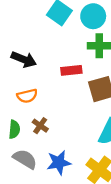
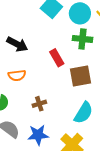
red rectangle: (71, 70) -> (57, 58), turned 60
brown cross: (40, 126) -> (39, 104), moved, turned 32

